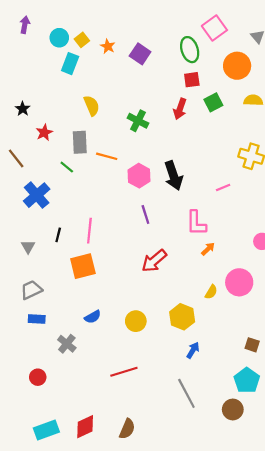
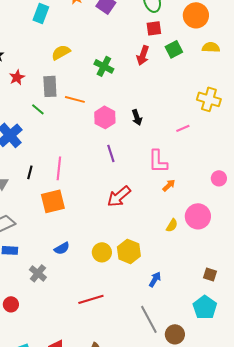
yellow semicircle: (92, 106) -> (61, 52), turned -96
black arrow: (173, 176) -> (137, 117), size x0.6
yellow hexagon: (182, 317) -> (129, 251), moved
brown circle: (233, 409) -> (175, 334), moved

